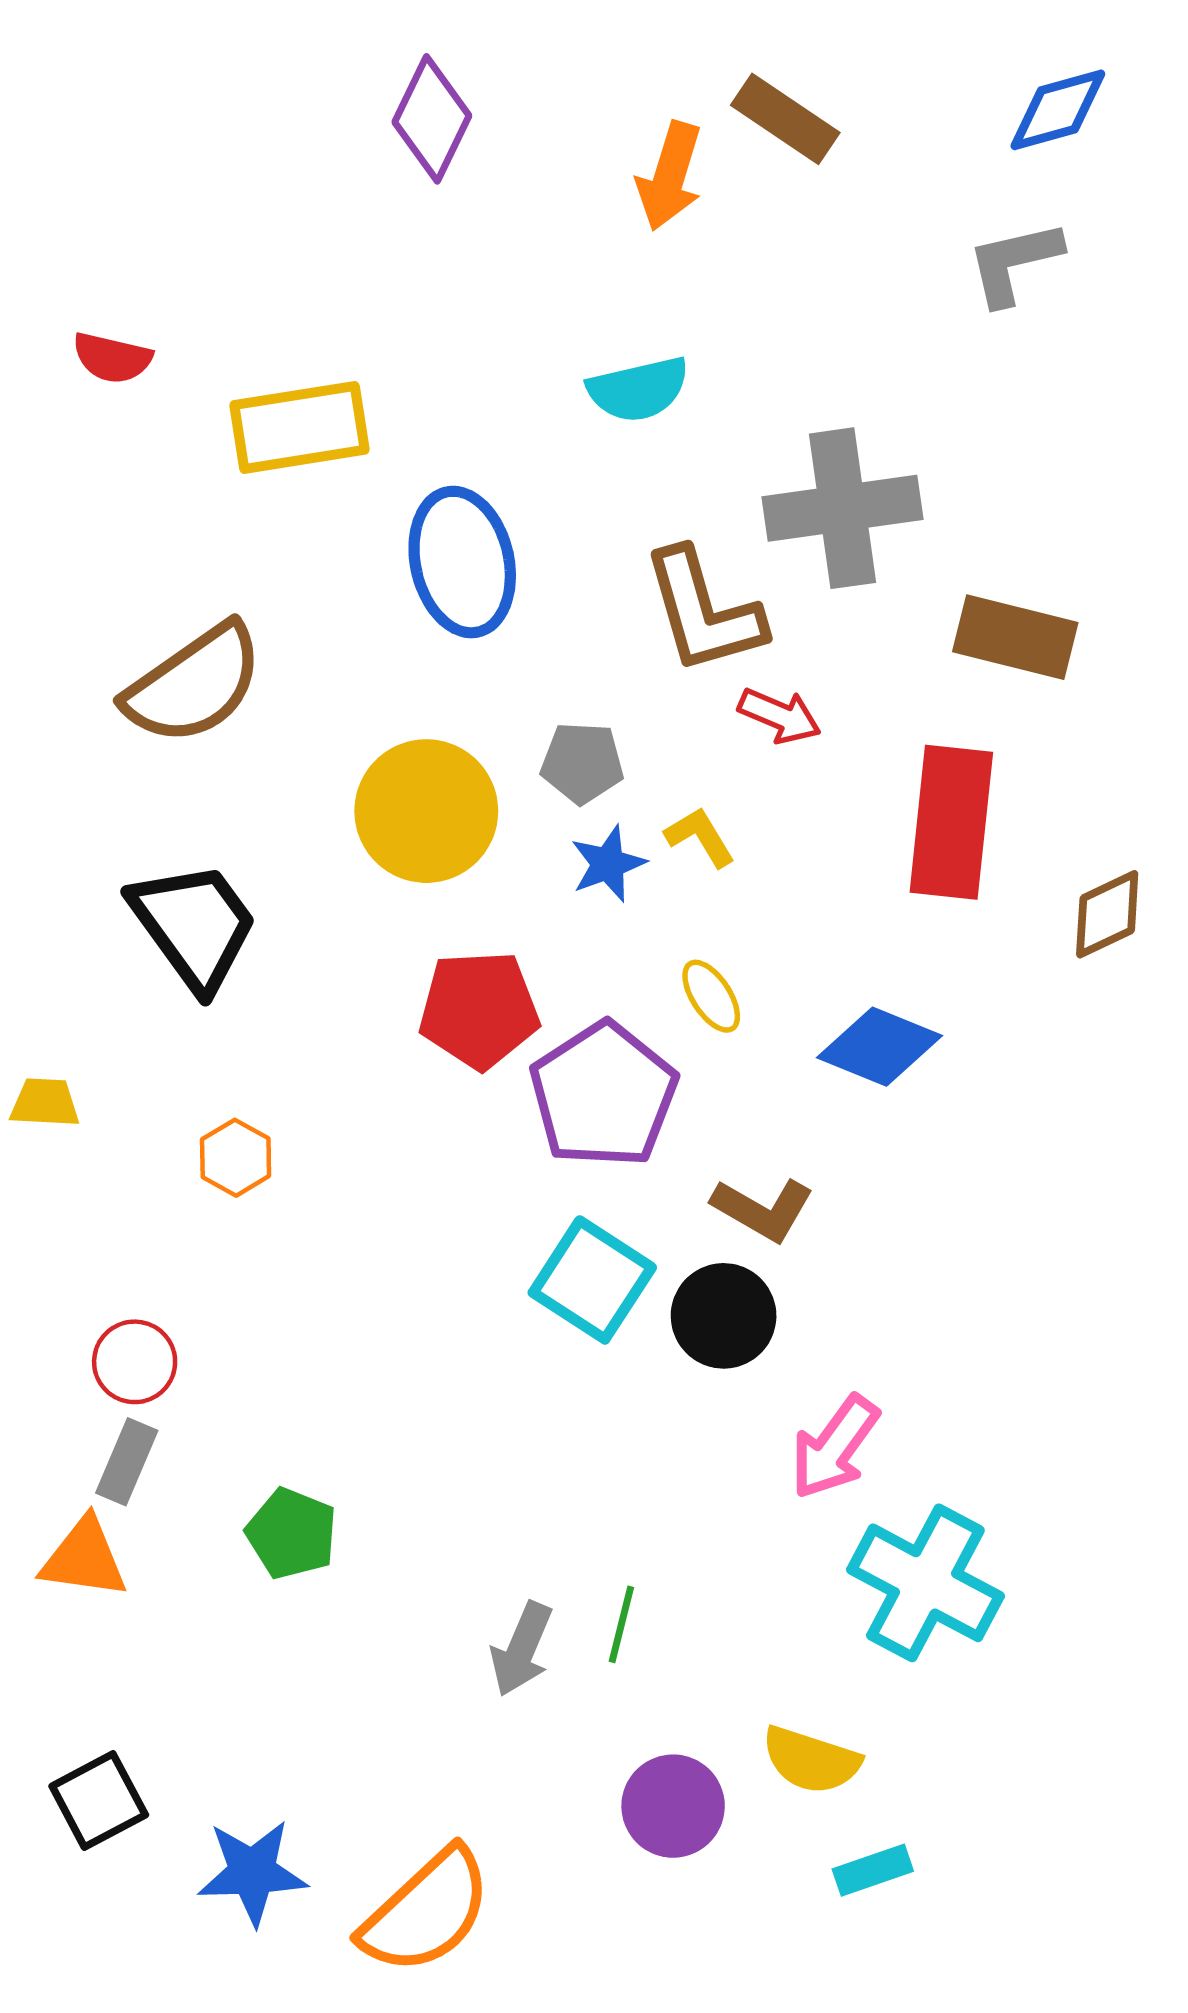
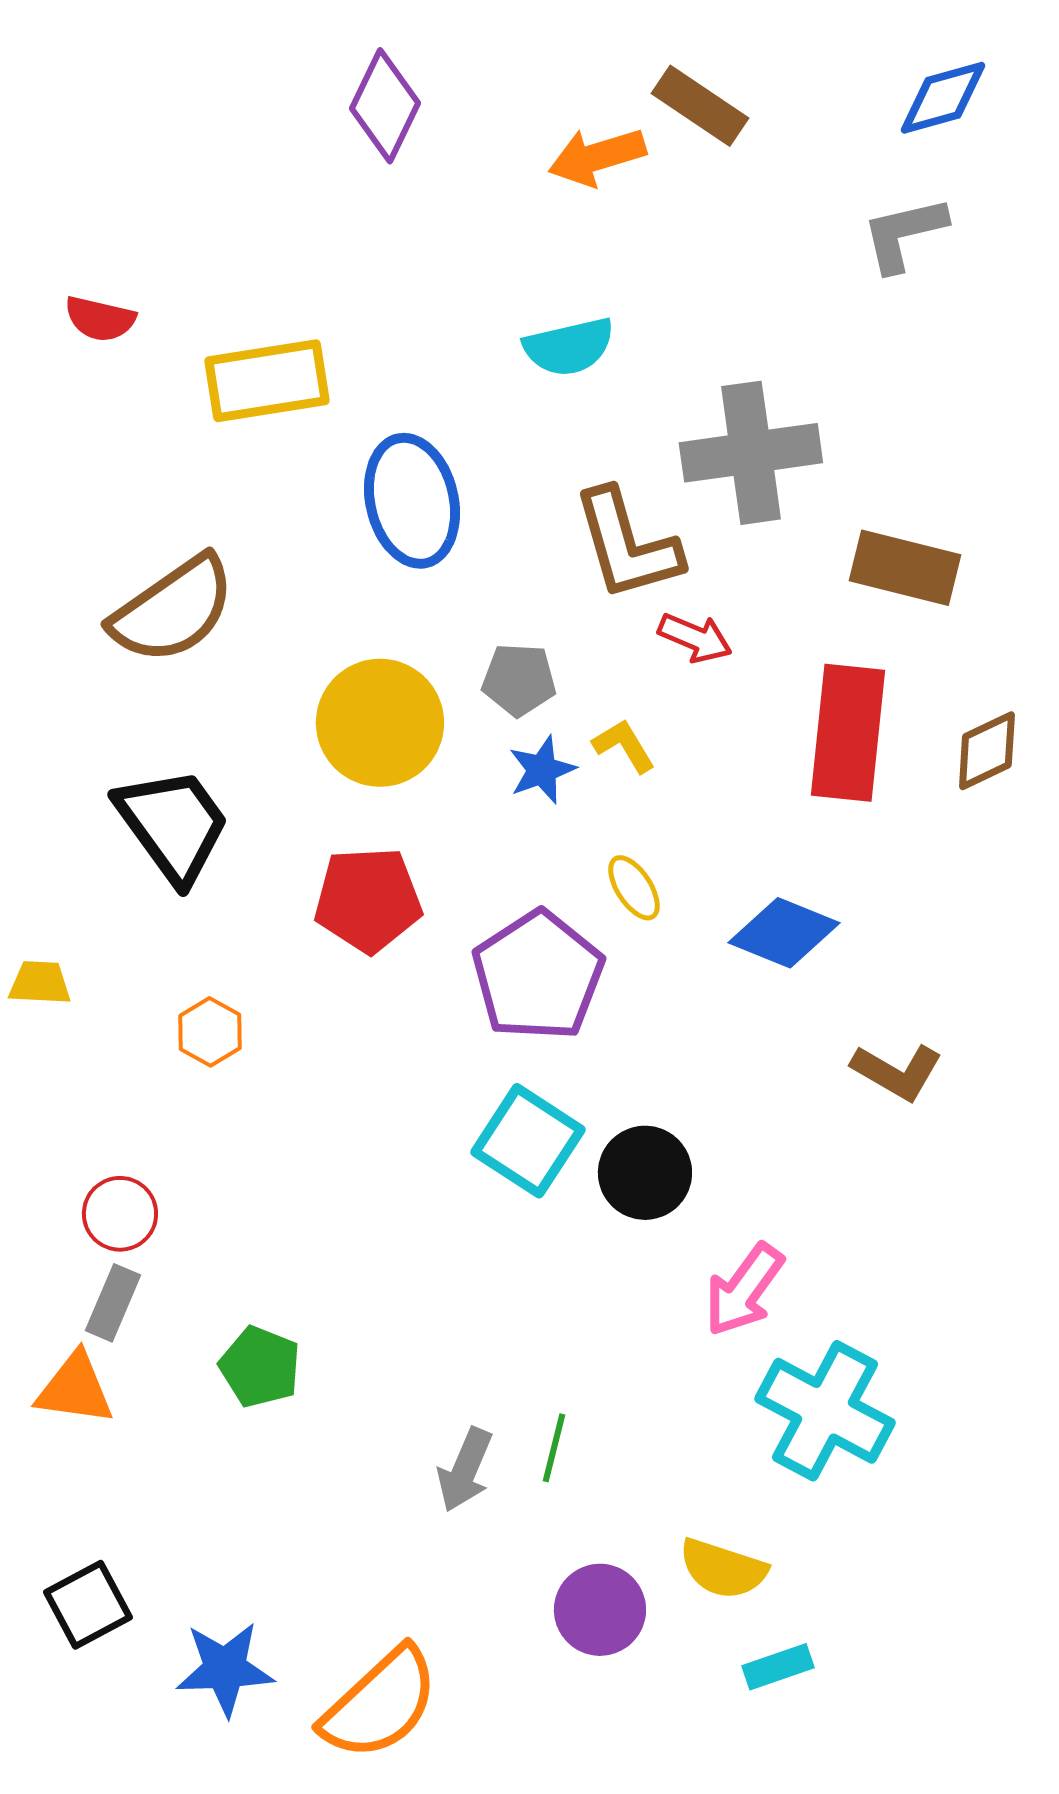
orange arrow: (670, 176) -> (597, 157), turned 56
brown diamond: (1107, 914) -> (987, 751), moved
red pentagon: (479, 1010) -> (368, 900), moved
brown L-shape: (763, 1209) -> (897, 1072), moved

